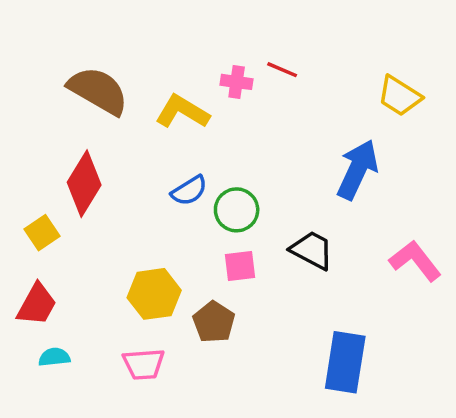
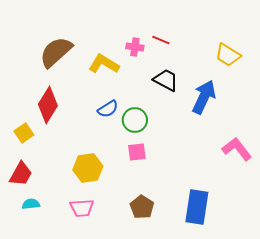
brown semicircle: (98, 91) -> (56, 52), turned -72
black trapezoid: (312, 250) -> (166, 80), moved
brown pentagon: (214, 322) -> (142, 207), moved

